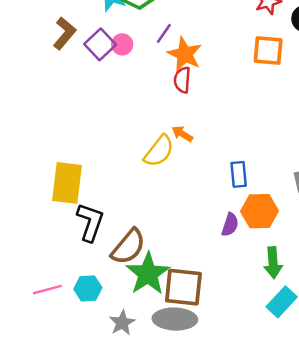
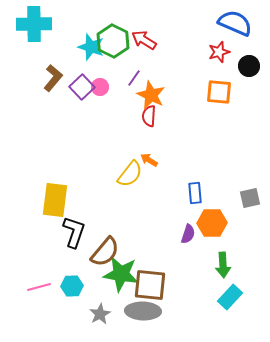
green star: (148, 274) -> (121, 274), turned -30

